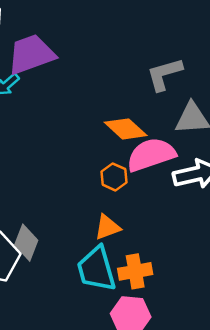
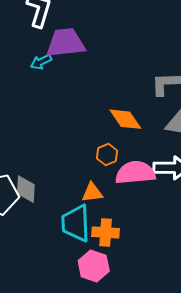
pink semicircle: (151, 155) -> (135, 173), moved
gray diamond: (26, 243) -> (26, 189), turned -32

